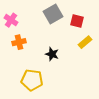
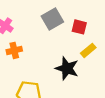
black star: (52, 54) -> (67, 68), moved, size x1.5

